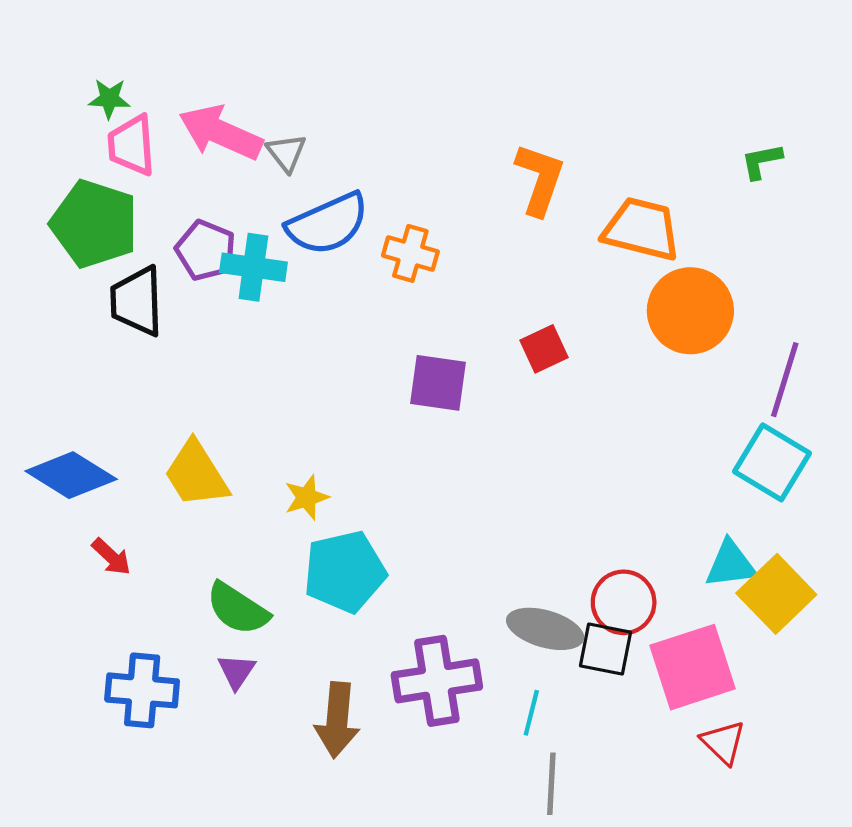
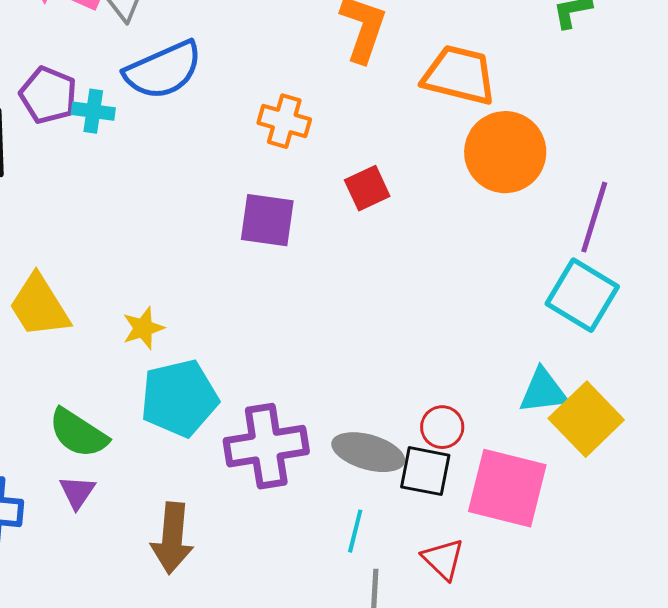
orange cross: (410, 253) -> (284, 121), moved
cyan cross: (253, 267) -> (93, 111), size x0.7
red circle: (624, 602) -> (442, 427), size x0.7
pink square: (693, 667) -> (507, 488), turned 32
purple cross: (437, 681) -> (266, 446), moved
red triangle: (723, 742) -> (443, 559), moved

